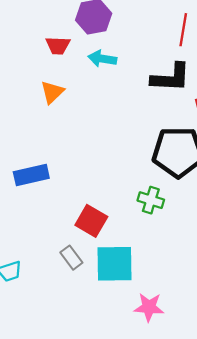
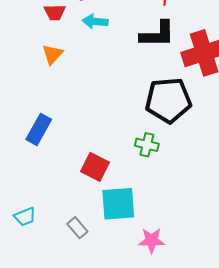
blue rectangle: (31, 175) -> (39, 129), turned -44
gray rectangle: (71, 258) -> (77, 228), moved

